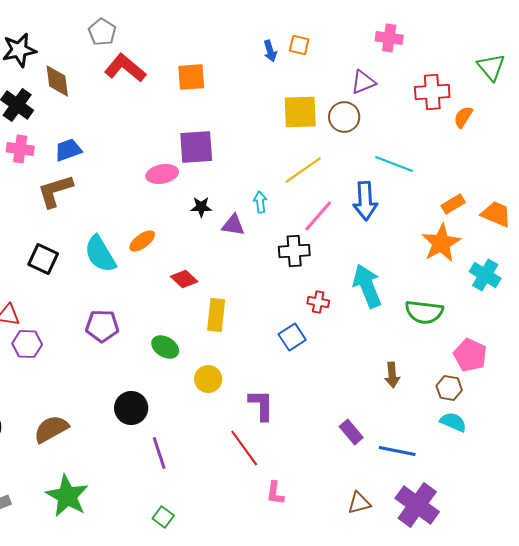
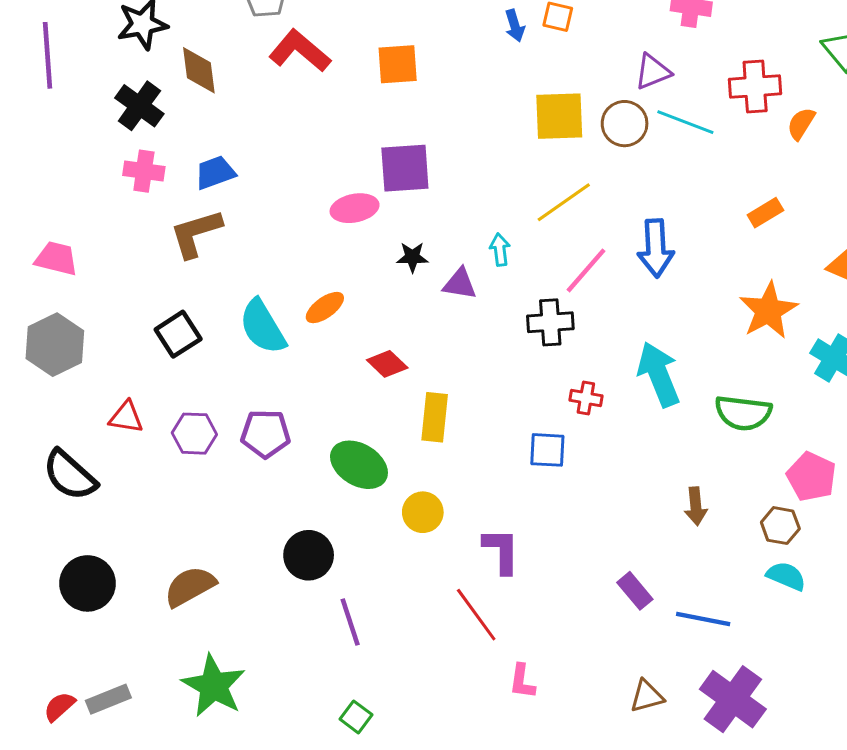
cyan line: (394, 164) -> (685, 122), moved
orange rectangle: (453, 204) -> (765, 213), moved
black square: (43, 259) -> (178, 334), turned 32
blue square: (292, 337) -> (547, 450), turned 36
purple hexagon: (27, 344) -> (194, 434), moved
green ellipse: (165, 347) -> (359, 465), size x1.4

